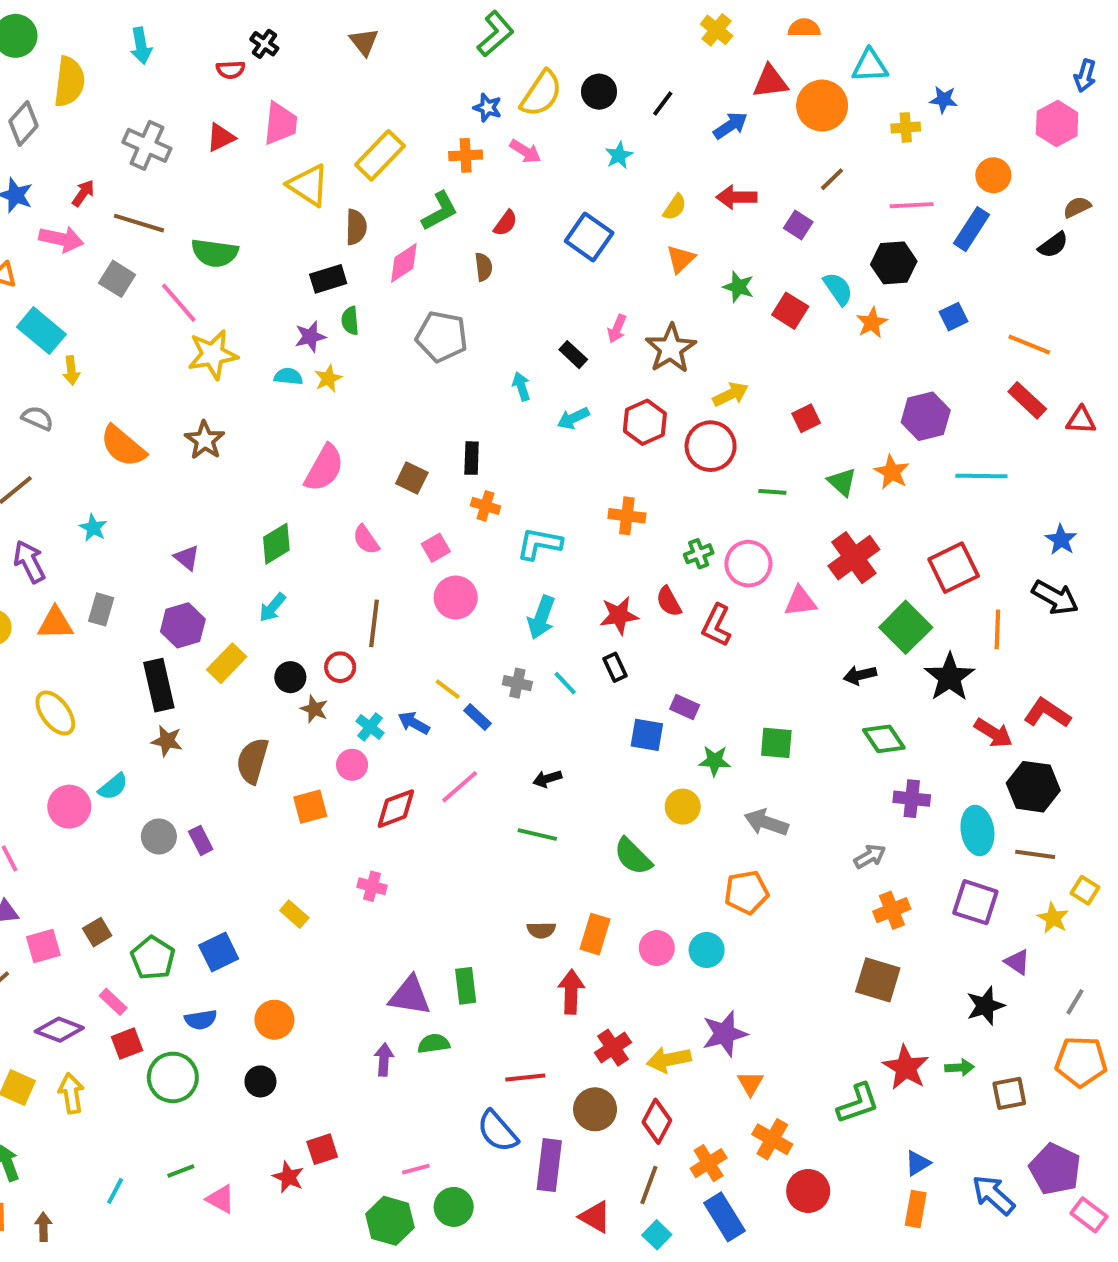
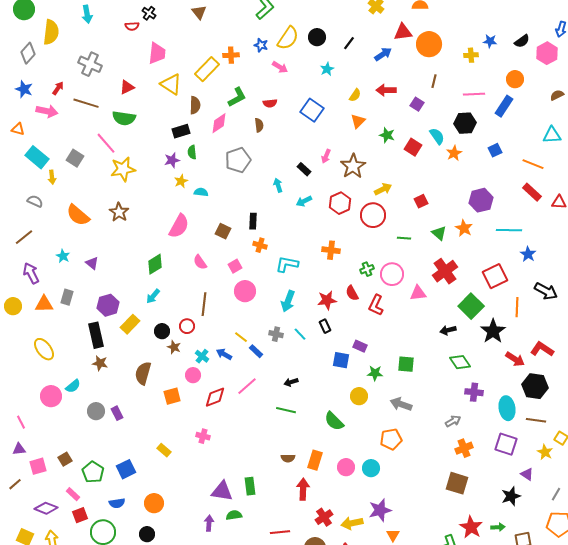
cyan triangle: (870, 66) -> (552, 135), moved
red triangle: (221, 137) -> (127, 87), moved
orange cross: (466, 155) -> (231, 55), moved
brown line: (832, 179) -> (434, 81), turned -32
red semicircle: (505, 223) -> (270, 103), turned 48
black semicircle: (1053, 245) -> (522, 41), moved
gray square: (117, 279) -> (75, 158), moved
gray pentagon: (442, 337) -> (238, 160), turned -30
cyan semicircle: (288, 376) -> (201, 192), moved
blue star: (1061, 540) -> (528, 254), moved
purple triangle: (187, 558) -> (92, 263), moved

